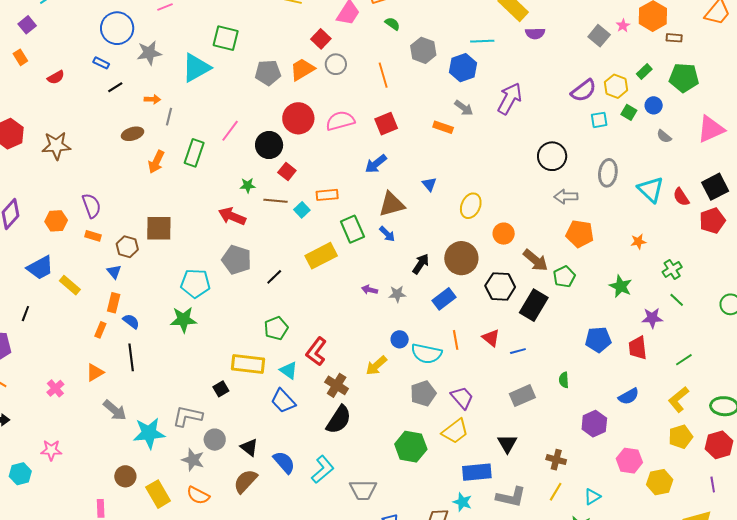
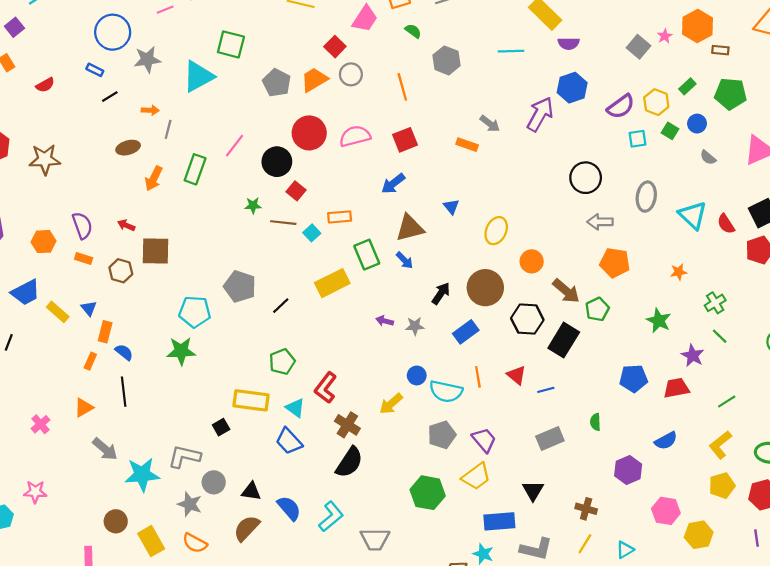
blue hexagon: (463, 68) -> (572, 88), moved
gray pentagon: (268, 73) -> (277, 83), turned 30
red arrow: (232, 216) -> (126, 225), moved, size x0.6
blue triangle: (114, 272) -> (89, 308), moved
purple star: (652, 318) -> (693, 356), turned 30
red trapezoid: (638, 348) -> (676, 388), turned 85
black triangle: (249, 447) -> (251, 491), turned -30

